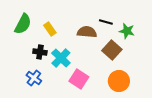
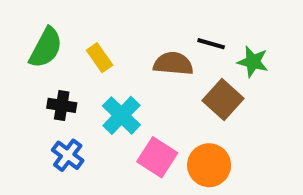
black cross: (40, 52) -> (62, 105), moved
orange circle: (119, 81) -> (209, 165), moved

